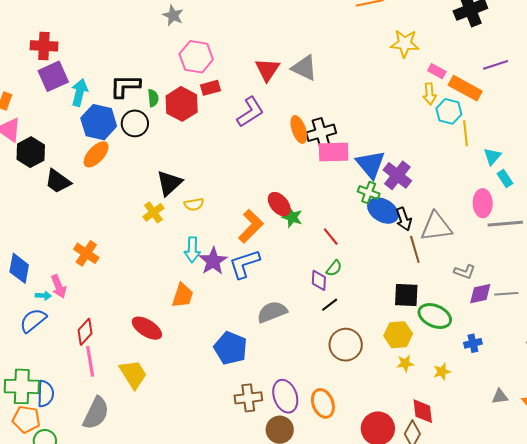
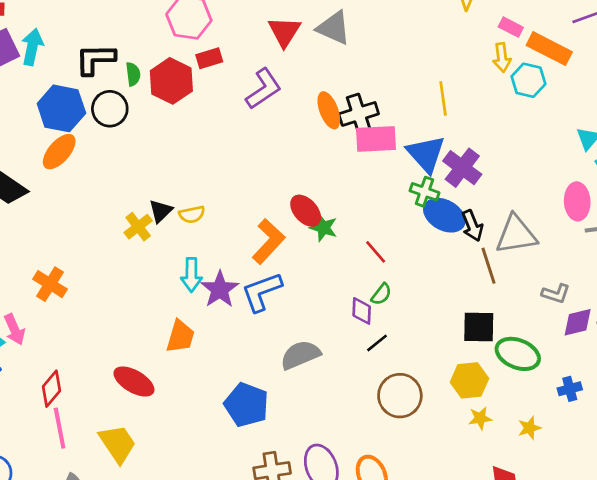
cyan arrow: (79, 92) -> (32, 47), moved
yellow line: (465, 133) -> (443, 98), moved
black triangle: (169, 183) -> (161, 211), moved, size x0.7

